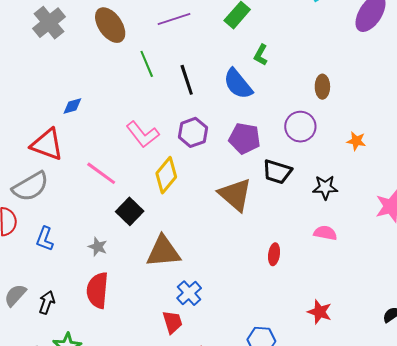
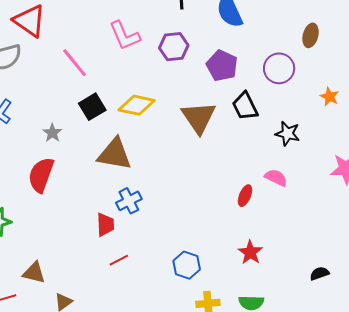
black trapezoid: (277, 172) -> (245, 106), turned 32
yellow diamond: (166, 175) -> (137, 105), moved, turned 48
red ellipse: (274, 254) -> (245, 196), moved

